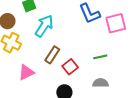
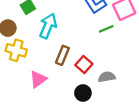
green line: (100, 57) -> (106, 29), moved
gray semicircle: (101, 83) -> (107, 77), moved

